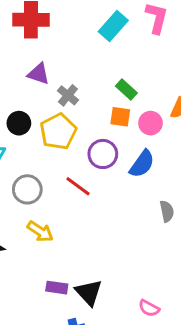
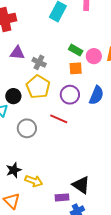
black circle: (19, 123) -> (13, 96), moved
pink circle: (151, 123) -> (94, 56), moved
yellow arrow: (40, 232) -> (34, 181), moved
purple rectangle: (57, 288) -> (62, 197), moved

